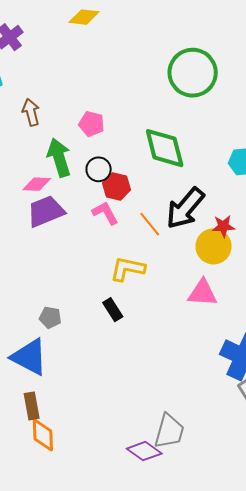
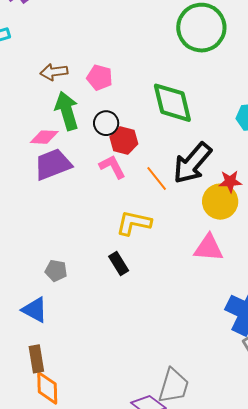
brown arrow: (31, 112) -> (54, 72), moved, turned -84
blue triangle: (29, 357) -> (35, 310), size x0.7

